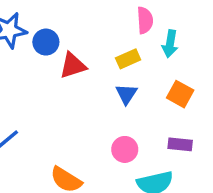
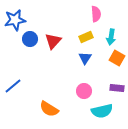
blue circle: (46, 42) -> (30, 39), moved
cyan arrow: (170, 44) -> (111, 37), moved
red triangle: (73, 66) -> (53, 41), turned -30

